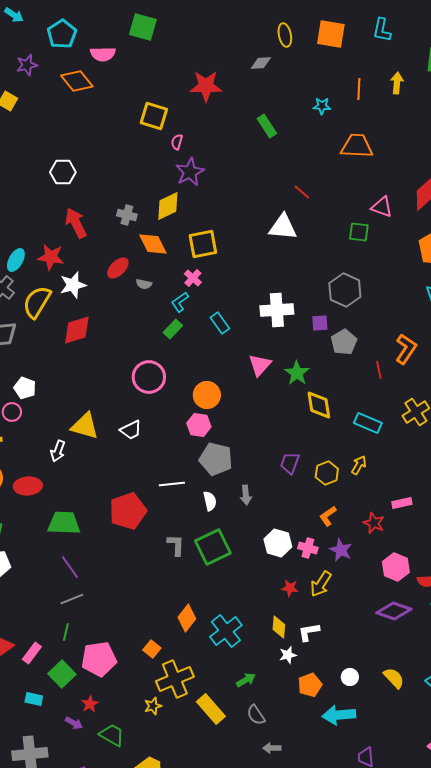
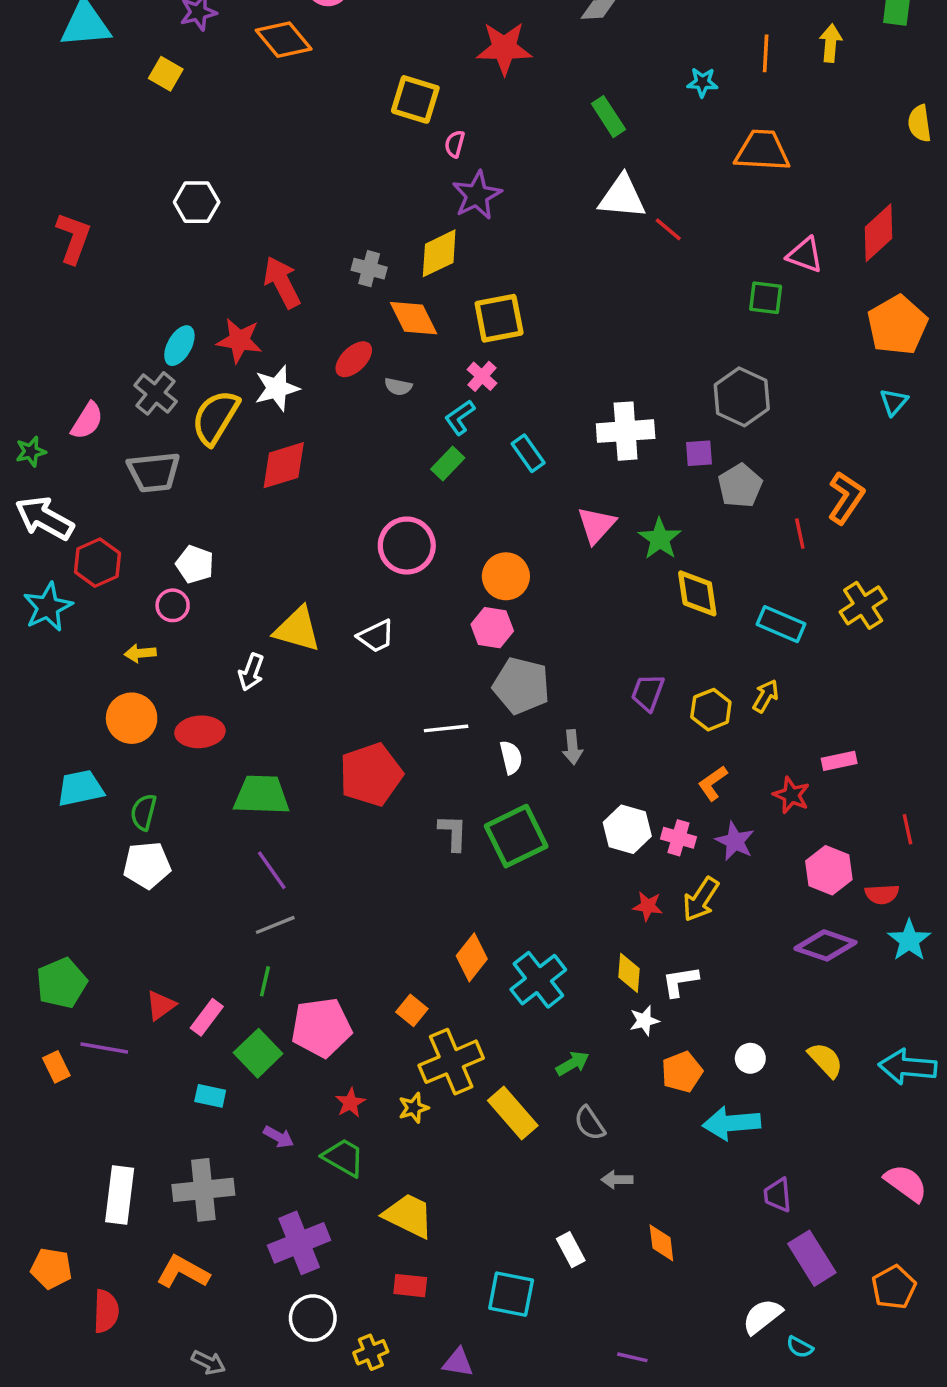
white hexagon: (63, 172) -> (197, 202), moved
white triangle: (283, 227) -> (622, 197), moved
red star: (90, 704) -> (350, 1103), moved

